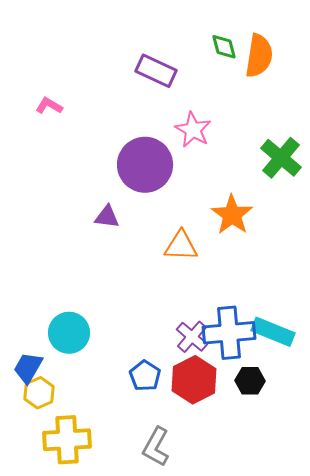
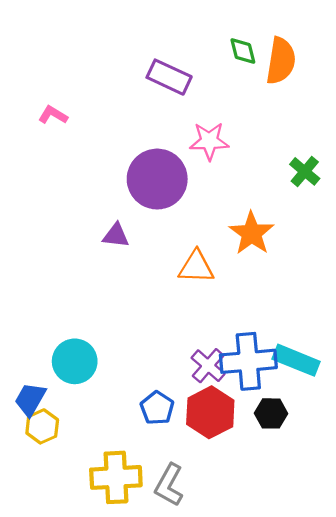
pink star: (193, 130) -> (209, 141), turned -30
green cross: (281, 158) -> (305, 171), size x0.7
yellow cross: (67, 440) -> (116, 477), moved

